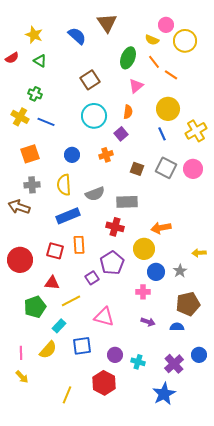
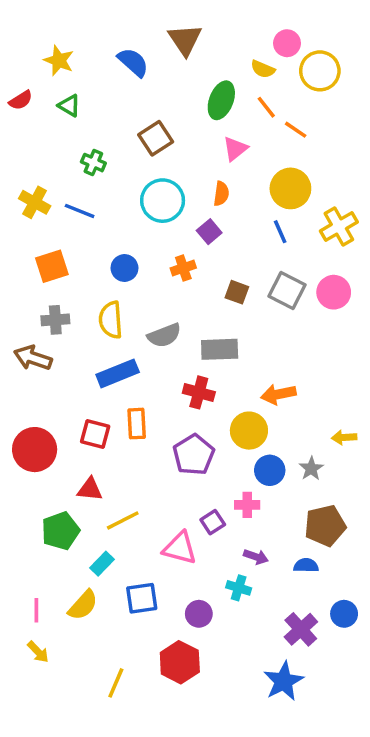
green cross: (35, 94) -> (93, 163), moved
purple square: (92, 278) -> (213, 522), moved
cyan cross: (138, 362) -> (239, 588), moved

